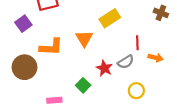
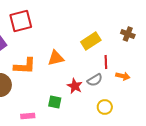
yellow rectangle: (110, 18) -> (91, 41), moved
orange triangle: (84, 38) -> (56, 58), turned 48
green square: (83, 85) -> (55, 102), turned -32

